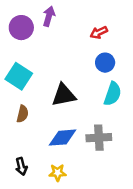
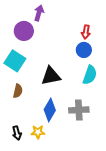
purple circle: (21, 28) -> (24, 31), moved
red arrow: (99, 33) -> (86, 32), moved, turned -56
blue diamond: (63, 138) -> (50, 110), turned -55
yellow star: (58, 173) -> (38, 132), moved

